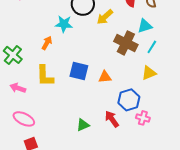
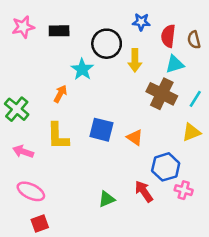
yellow arrow: (105, 17) -> (135, 60), turned -48
cyan star: (64, 24) -> (82, 69), turned 30
cyan triangle: (145, 26) -> (175, 64), moved
orange triangle: (105, 77) -> (135, 137), turned 40

